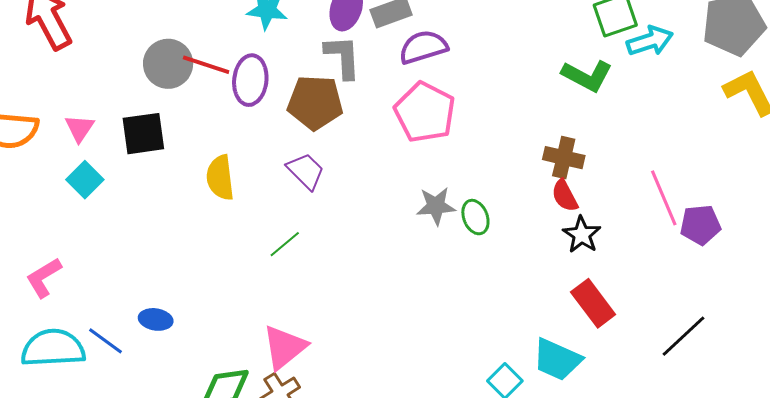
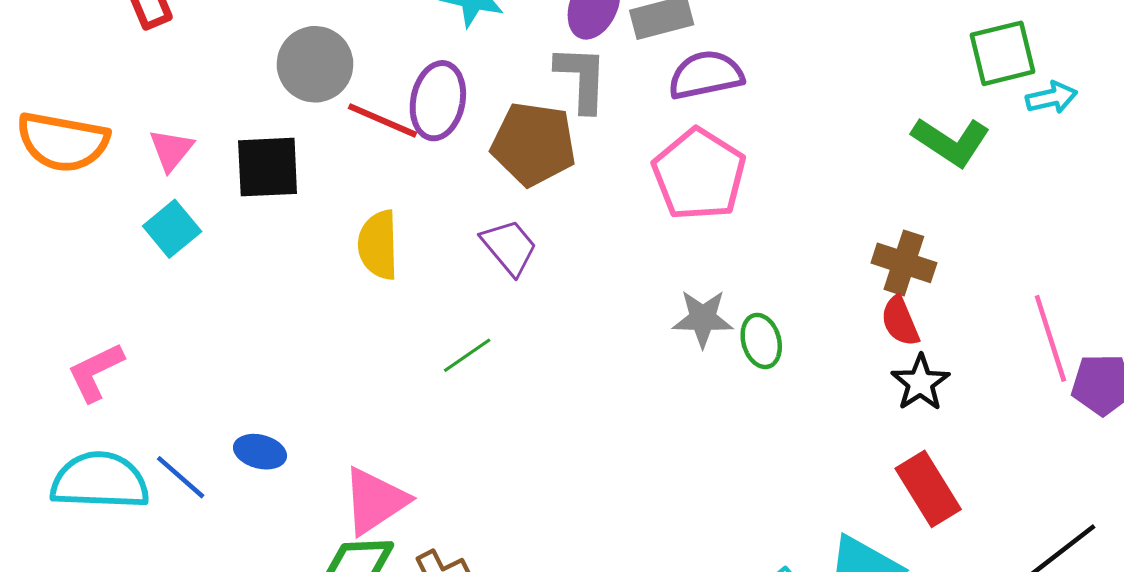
cyan arrow: (650, 41) -> (1052, 98), size x0.7
red line: (206, 65) -> (383, 120), moved
pink triangle: (284, 347) -> (375, 501), moved

